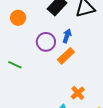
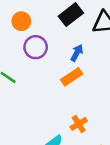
purple circle: (46, 42) -> (36, 47), moved

